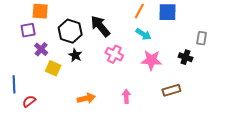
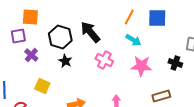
yellow square: (53, 68) -> (42, 86), moved

